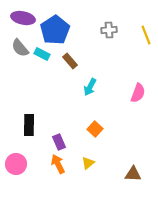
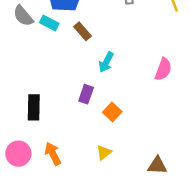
purple rectangle: (59, 142) -> (86, 94), moved, turned 42
orange arrow: (58, 164) -> (53, 154), moved

